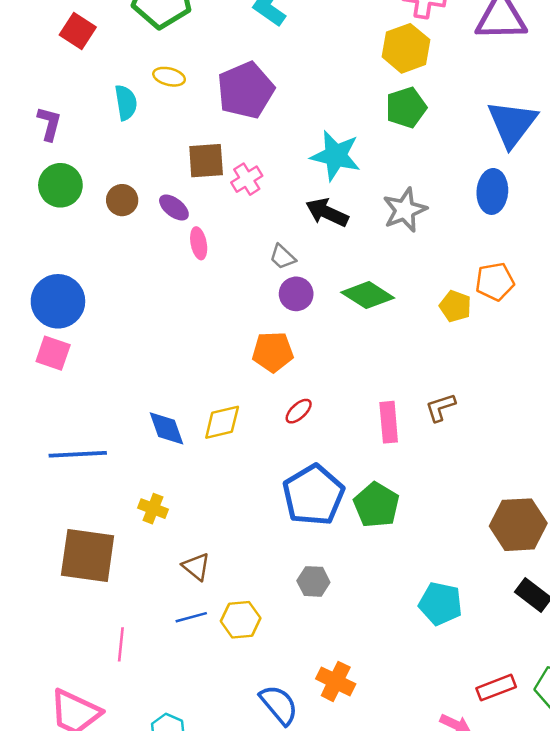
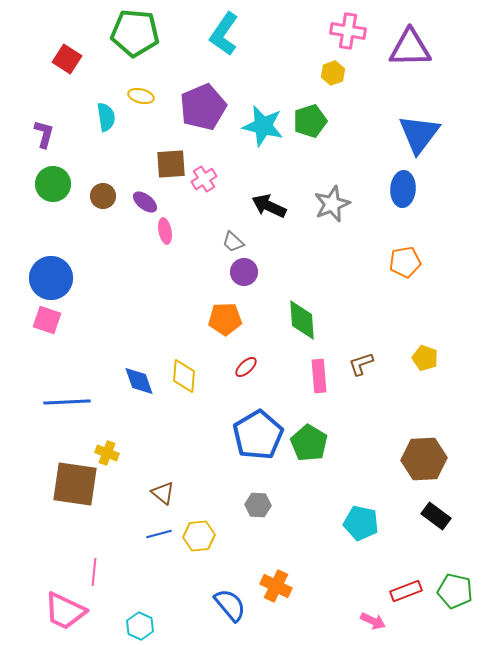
yellow hexagon: (406, 48) -> (333, 73), size x0.6
green pentagon: (406, 108) -> (310, 121), moved
cyan star: (336, 156) -> (263, 126), moved
green diamond: (368, 295) -> (302, 320), moved, turned 54
yellow pentagon: (455, 306) -> (425, 358), moved
yellow diamond: (222, 422) -> (184, 376), turned -72
yellow cross: (153, 509) -> (107, 453), moved
pink line: (121, 644) -> (94, 572), moved

